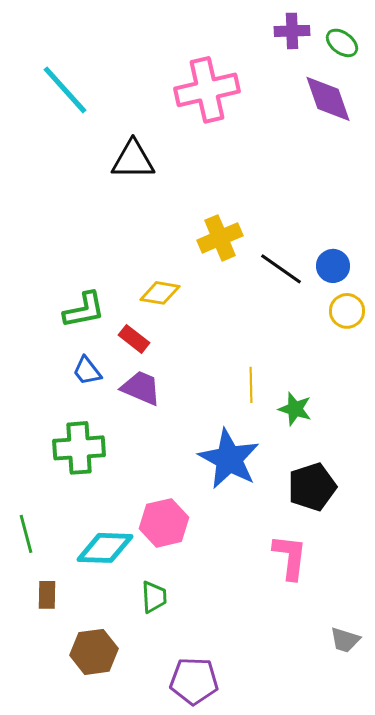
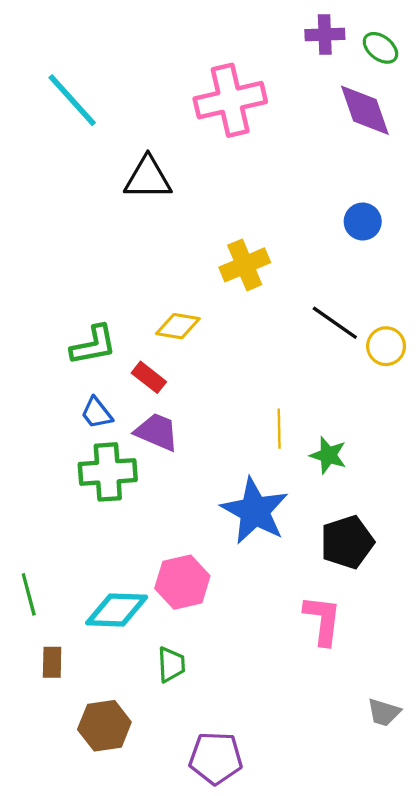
blue circle: (333, 266) -> (363, 222), moved
black line: (281, 269) -> (335, 323), moved
green cross: (79, 448) -> (108, 472), moved

